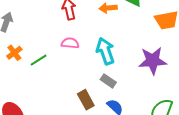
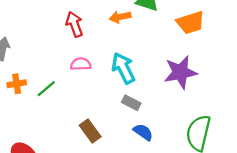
orange cross: (14, 53) -> (17, 84), turned 35
brown rectangle: (86, 100) -> (90, 131), moved

